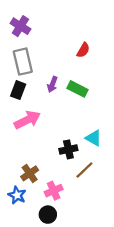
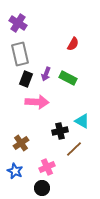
black rectangle: (18, 90) -> (26, 79), moved
pink arrow: (27, 120) -> (37, 102), moved, turned 30
brown cross: (30, 173) -> (21, 143), moved

